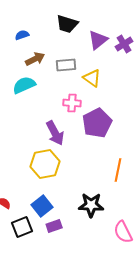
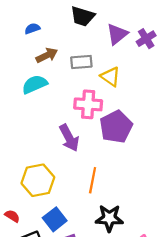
pink cross: (72, 103) -> (88, 104), size x1.4
yellow hexagon: (45, 164) -> (38, 180), moved
orange line: (118, 170) -> (93, 180), moved

